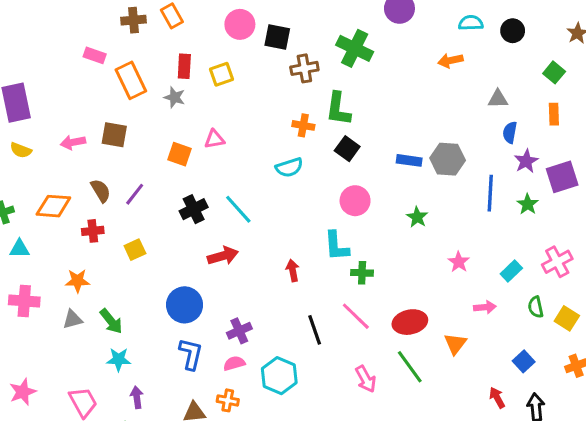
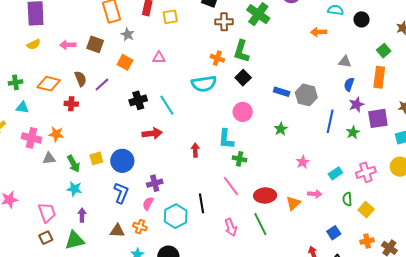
gray star: (175, 97) -> (128, 34), moved
orange rectangle: (554, 114) -> (379, 77), size x1.5
yellow semicircle: (21, 150) -> (34, 44), turned -56
orange square: (180, 154) -> (125, 62), moved
cyan semicircle: (289, 167) -> (204, 84), size x1.4
yellow square: (135, 250) -> (96, 158), moved
pink cross: (24, 301) -> (31, 138), moved
black line: (315, 330) -> (201, 203), moved
orange triangle: (455, 344) -> (293, 203), moved
pink semicircle: (234, 363) -> (148, 203), turned -56

